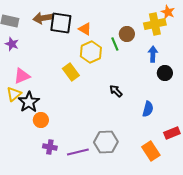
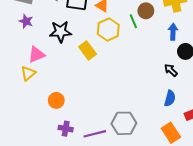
black arrow: (116, 91) -> (171, 70), moved
black star: (29, 102) -> (60, 32), moved, turned 30
blue semicircle: (148, 109) -> (170, 98), moved

